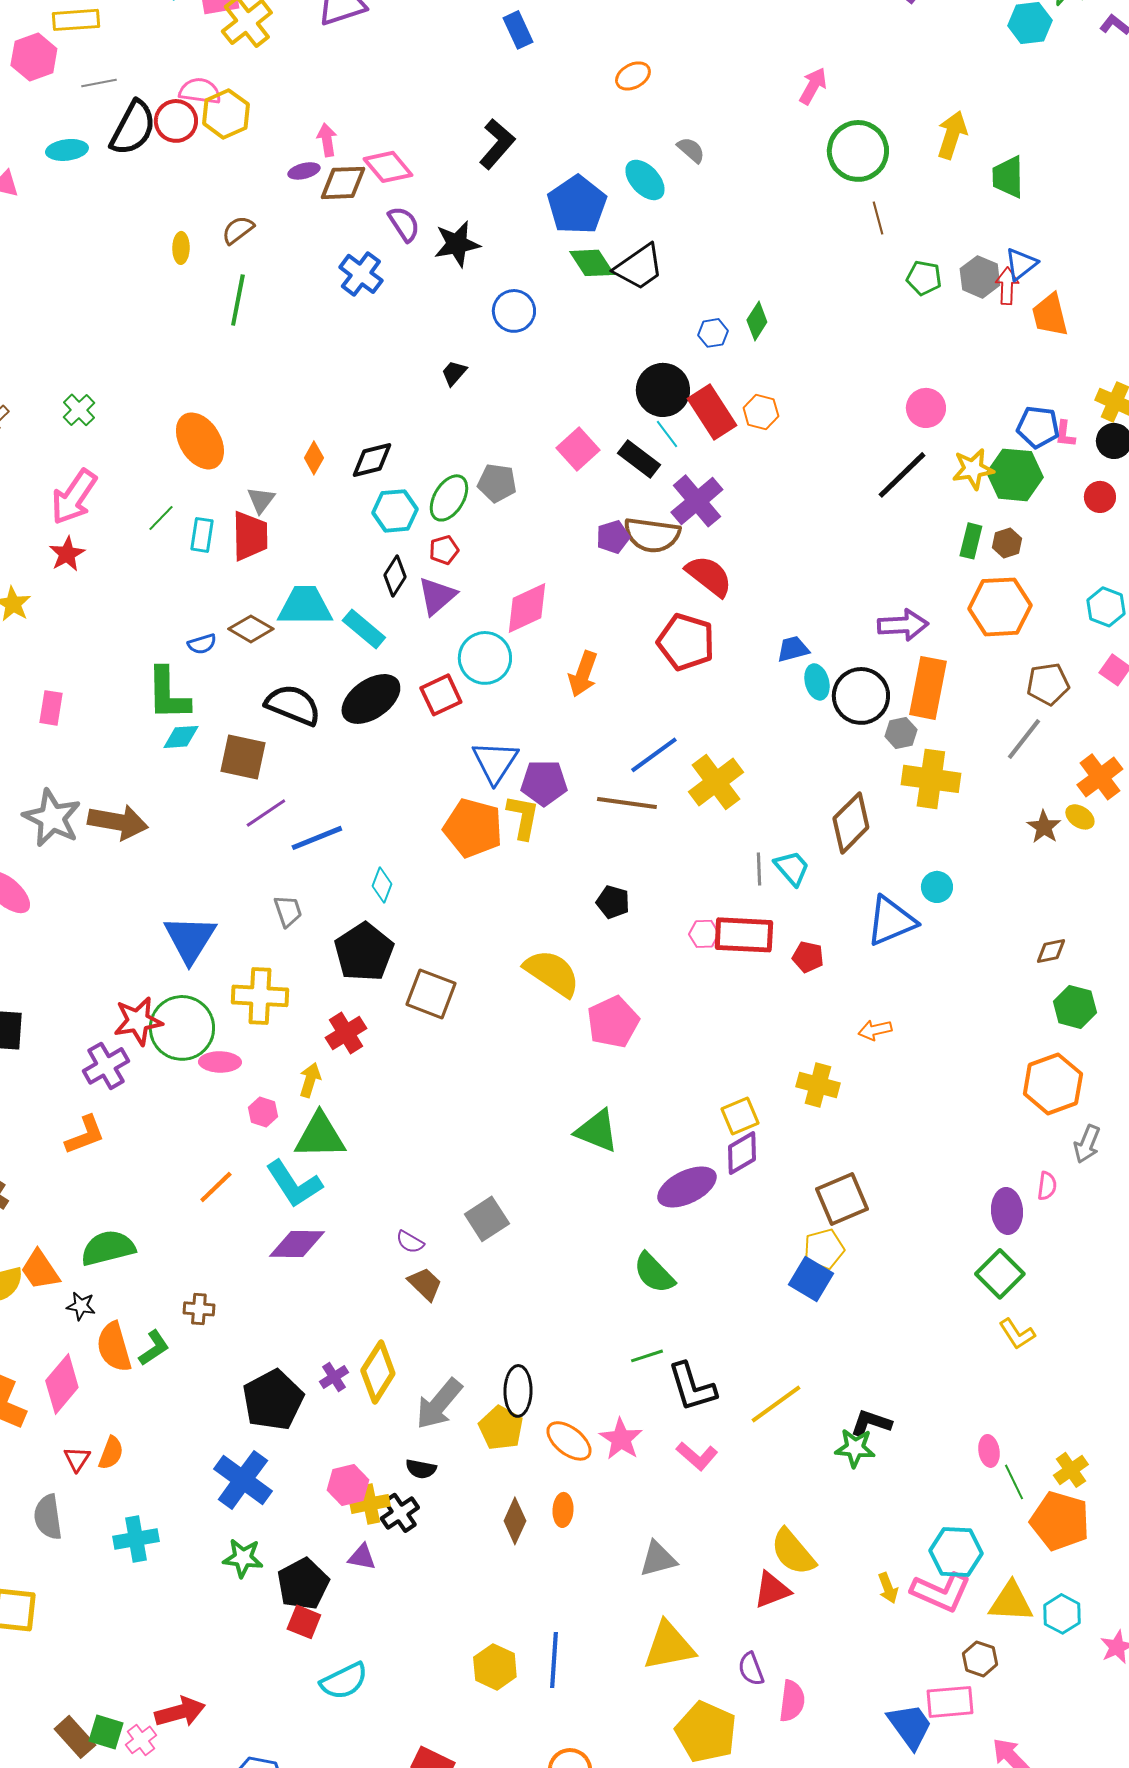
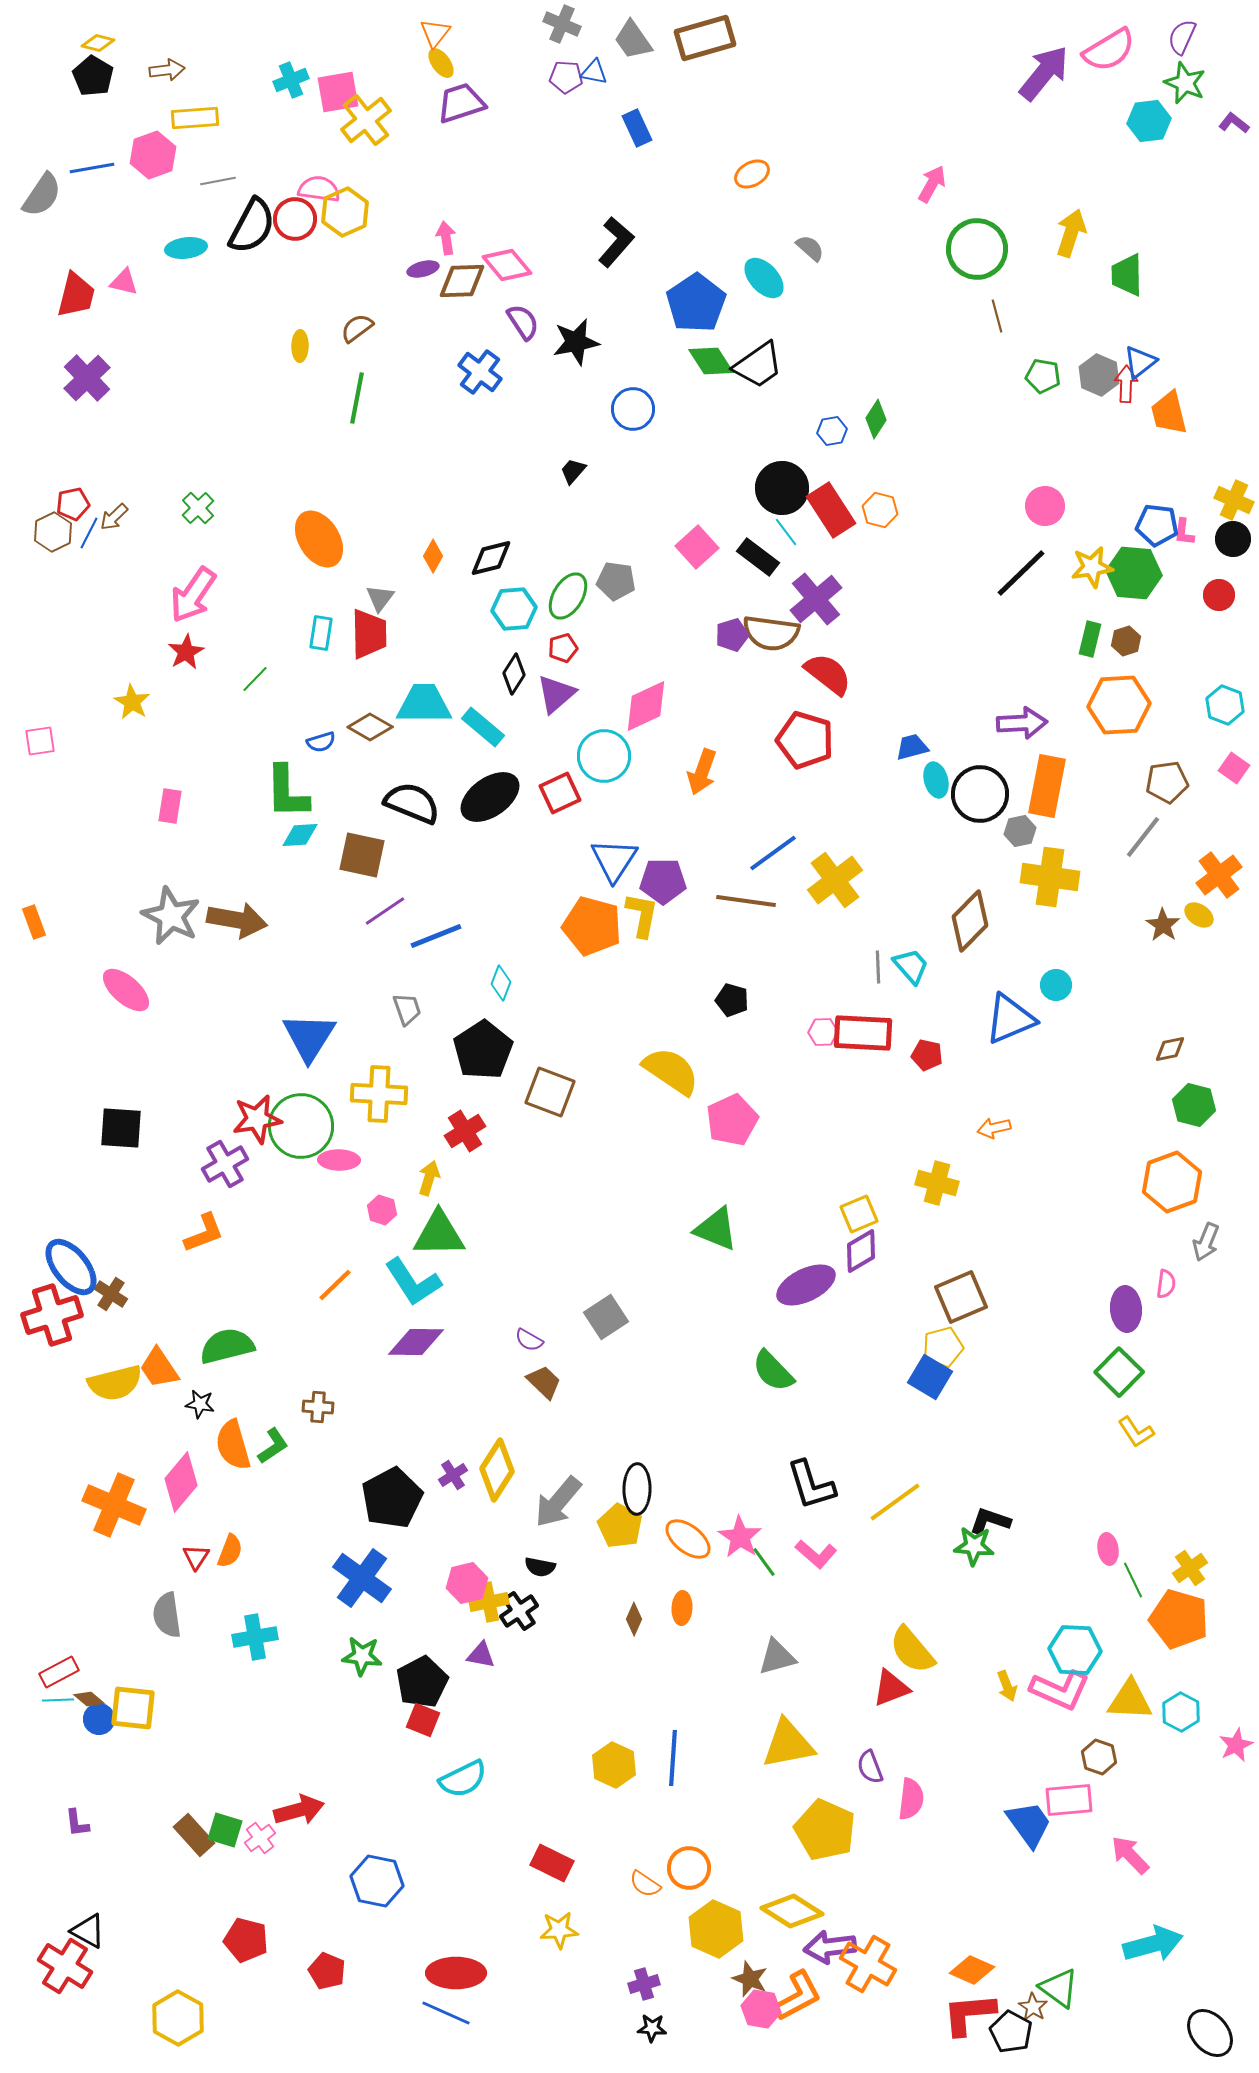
green line: (161, 518) -> (255, 679), moved
green line: (647, 1356) -> (764, 1562), moved, turned 72
brown diamond: (515, 1521) -> (634, 1619), size x0.7

